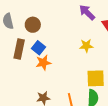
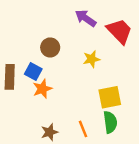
brown circle: (33, 25) -> (50, 47), moved

